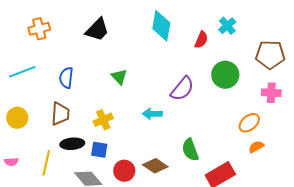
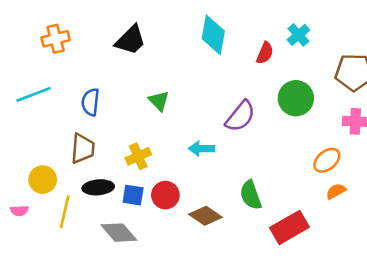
yellow circle: (17, 118) -> (43, 180), moved
red circle: (124, 171) -> (165, 195), moved

